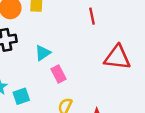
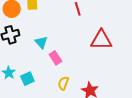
cyan triangle: (43, 53) -> (41, 42), turned -32

